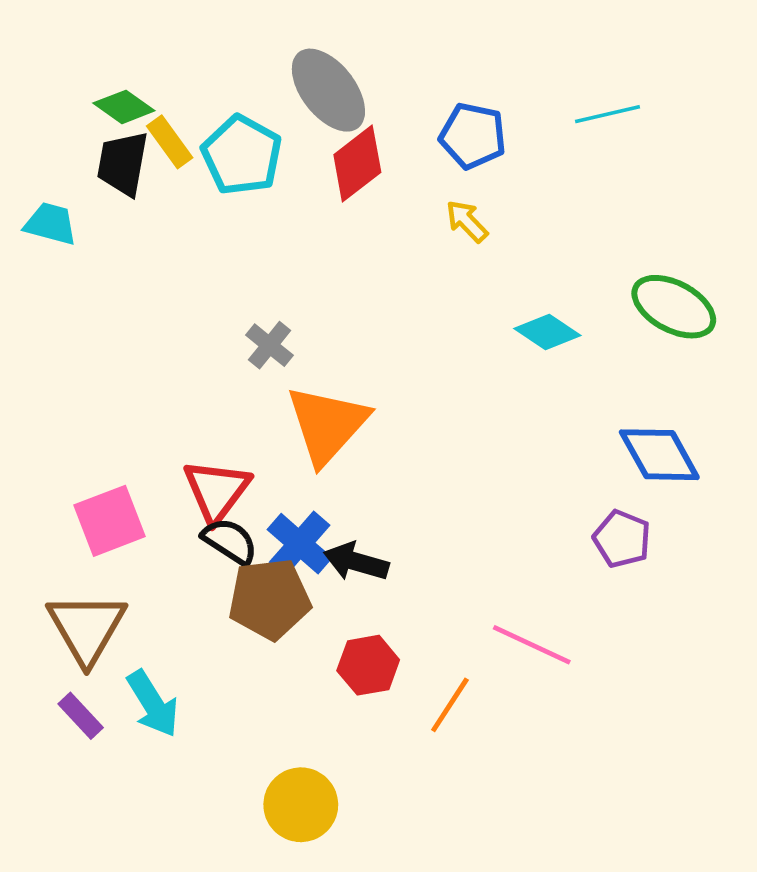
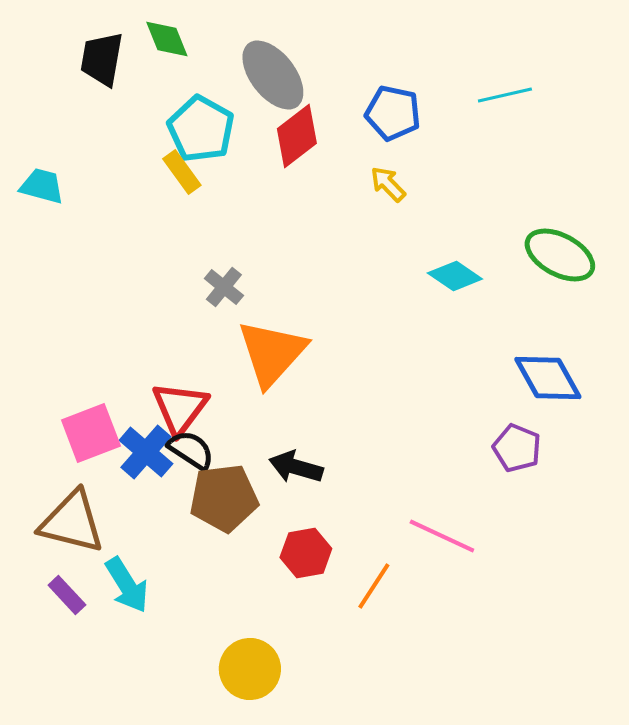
green diamond: (124, 107) -> (167, 39), moved, turned 33
yellow rectangle: (170, 142) -> (182, 172), moved
black trapezoid: (123, 163) -> (102, 59), moved
blue cross: (300, 544) -> (146, 452), moved
brown triangle: (87, 628) -> (72, 522), turned -46

